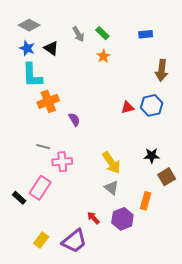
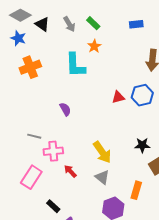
black triangle: (51, 48) -> (42, 24), moved
cyan L-shape: (32, 75) -> (75, 65), moved
orange cross: (48, 101) -> (30, 67), moved
black rectangle: (19, 198) -> (53, 206), moved
red arrow: (93, 218) -> (70, 171), moved

